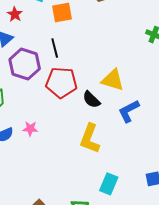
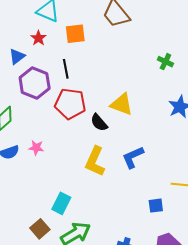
red star: (15, 14) -> (38, 38), moved
blue L-shape: (129, 111) -> (133, 157), moved
cyan rectangle: (109, 184) -> (61, 203), moved

